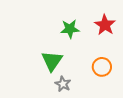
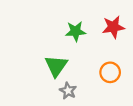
red star: (105, 25) -> (113, 27), turned 30

